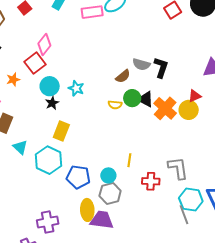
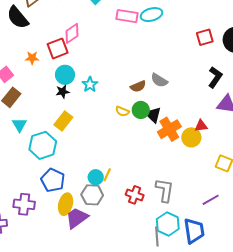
black L-shape: (161, 68) -> (215, 77), moved
yellow line: (129, 160) -> (107, 175), moved
blue pentagon: (78, 177) -> (53, 180), moved
purple trapezoid: (102, 220) -> (77, 218), turned -60

